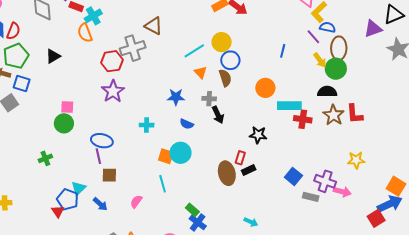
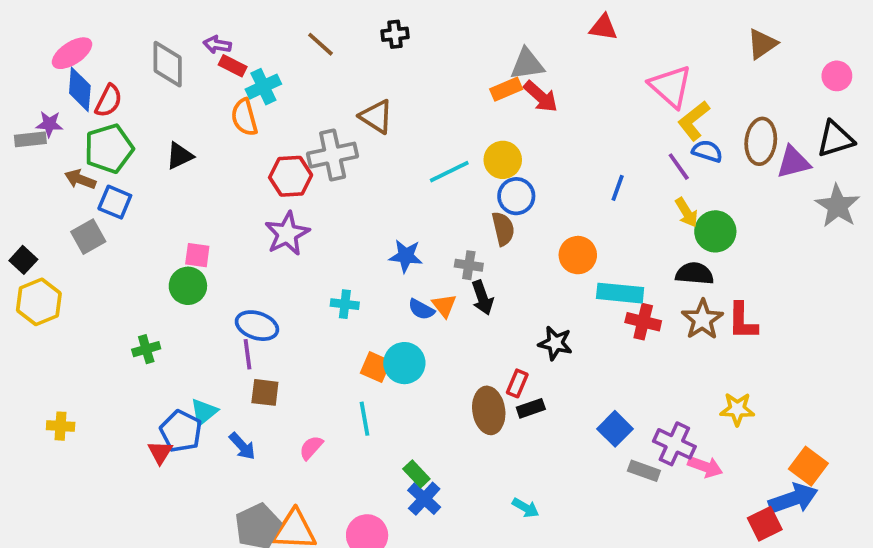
brown ellipse: (339, 48) -> (761, 141), moved
orange triangle: (200, 72) -> (444, 305), moved

